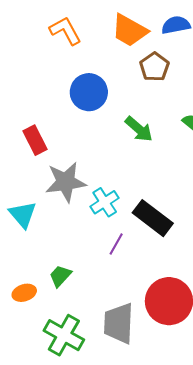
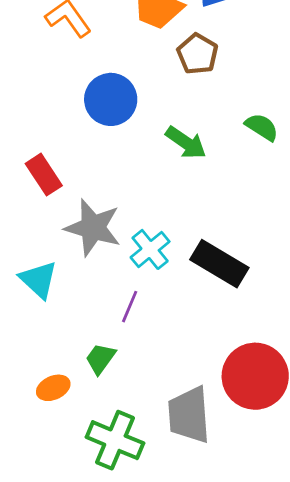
gray star: (66, 182) -> (93, 228), turned 30
purple line: (116, 244) -> (130, 307), moved

